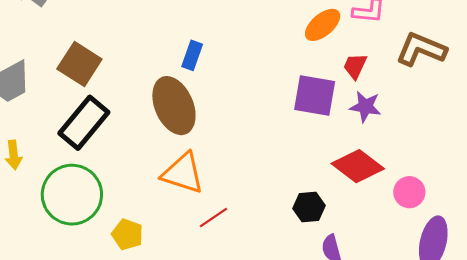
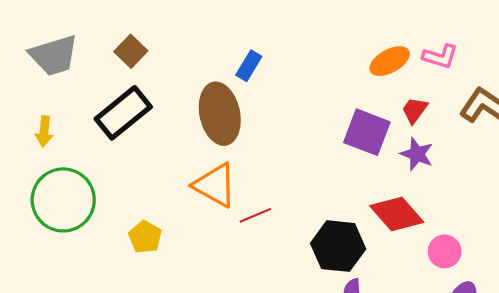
brown square: (79, 64) -> (131, 51), size x0.7
green circle: (72, 195) -> (63, 200), moved
black hexagon: (309, 207) -> (338, 246), size x1.6
red line: (213, 217) -> (255, 215), moved

